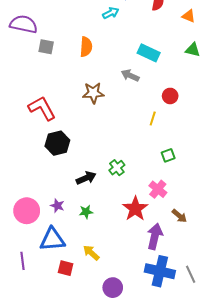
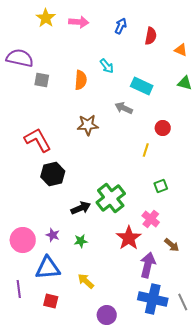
cyan arrow: (111, 13) -> (107, 66), moved, turned 77
green cross: (117, 168) -> (111, 198), size x1.8
red square: (66, 268) -> (51, 301), moved

